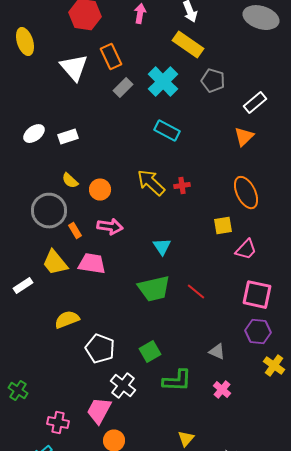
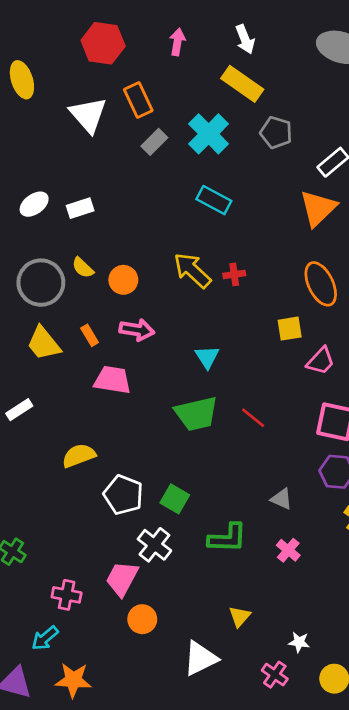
orange triangle: (244, 137) -> (318, 208), size x1.4
gray circle: (49, 211) -> (41, 283), moved
yellow trapezoid: (55, 263) -> (44, 343), moved
green square: (150, 352) -> (175, 499), moved, turned -30

